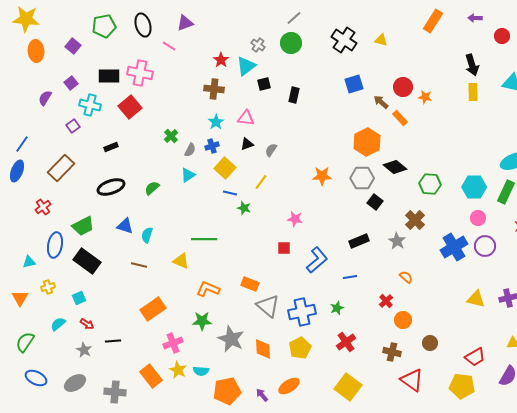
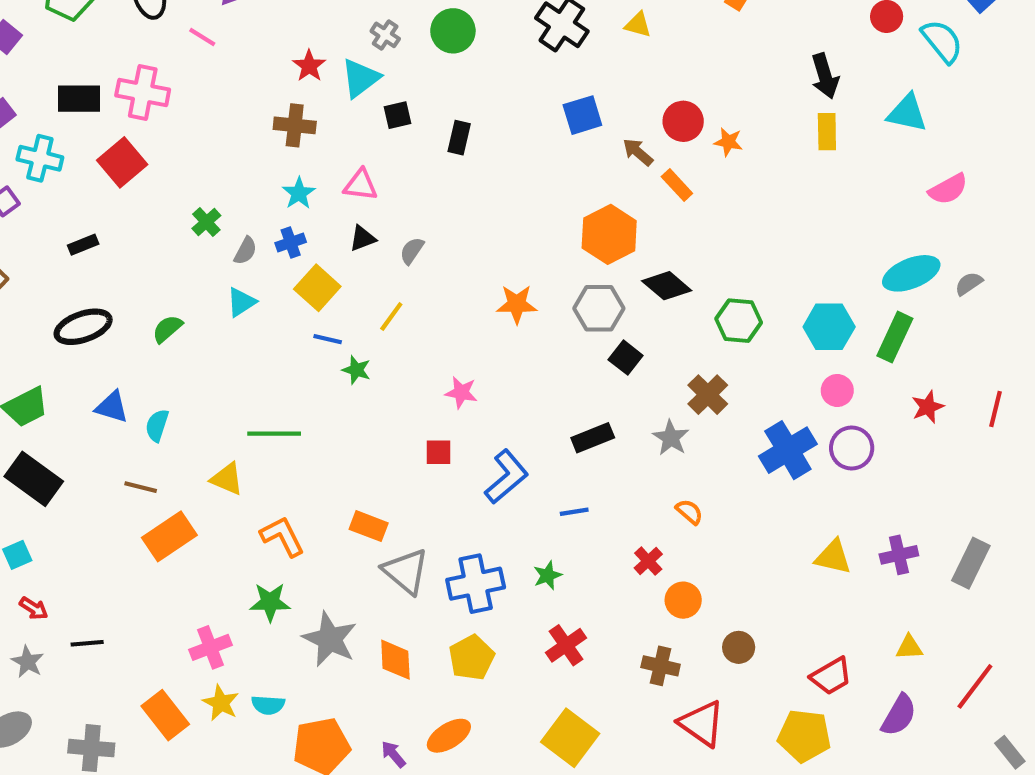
orange L-shape: (208, 289) -> (282, 536), turned 40
orange rectangle: (153, 309) -> (169, 536), moved

